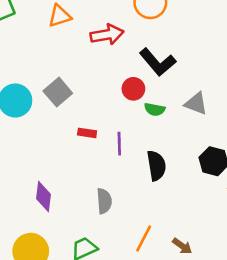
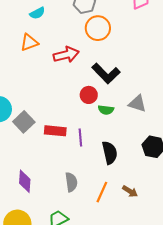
gray square: (58, 92) -> (24, 122), moved
red rectangle: (87, 133) -> (55, 131), size x1.5
orange line: (144, 239) -> (102, 192), moved
brown arrow: (182, 246) -> (130, 191), moved

